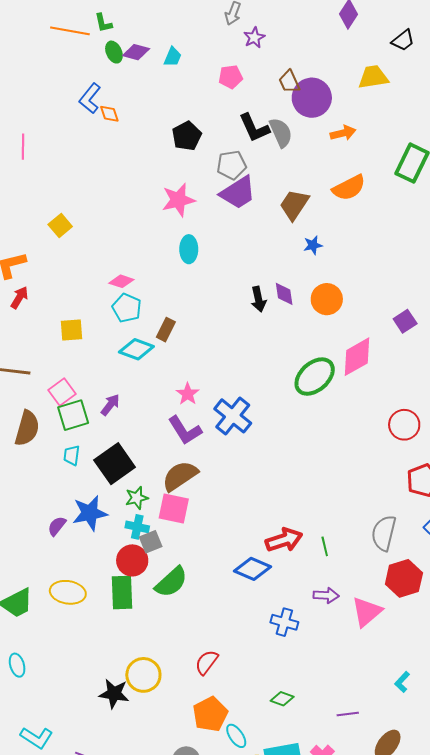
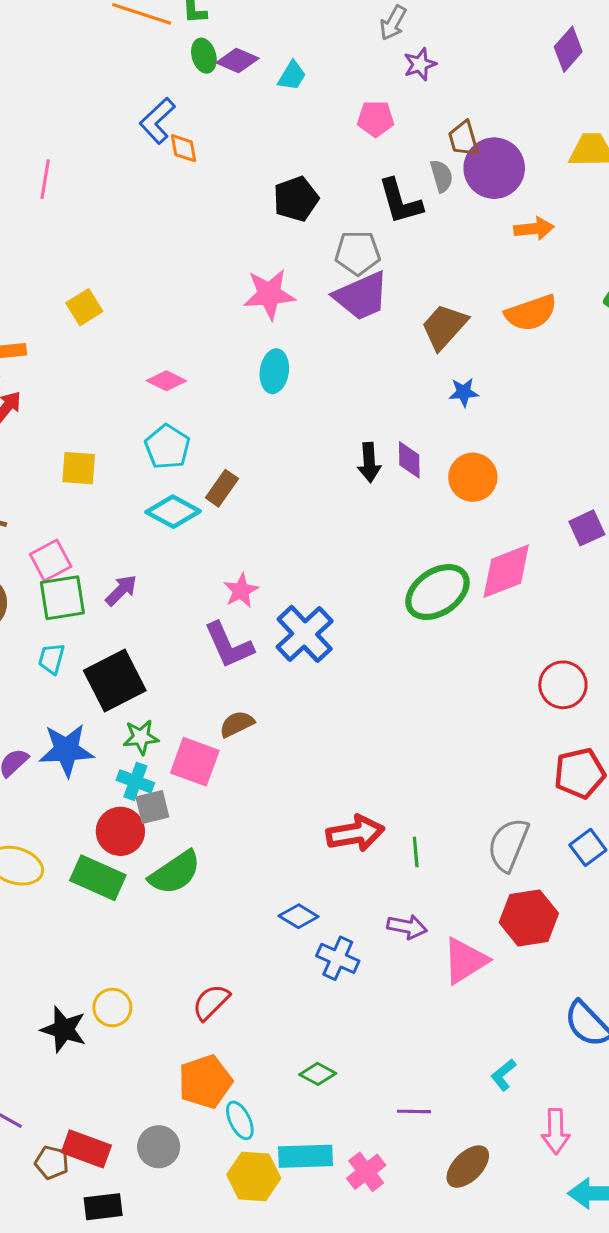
gray semicircle: (281, 133) -> (442, 176), moved, size x0.7
pink diamond: (121, 281) -> (166, 381), moved
brown semicircle: (180, 476) -> (237, 724), moved, size x0.6
blue diamond: (252, 569) -> (299, 916), moved, size x0.7
green rectangle: (122, 592) -> (98, 878), turned -72
yellow circle: (143, 675) -> (112, 1008), size x0.7

